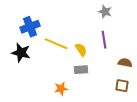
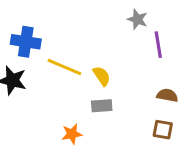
blue cross: (30, 27) -> (26, 42), turned 30
purple line: (104, 40) -> (158, 45), moved

